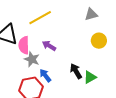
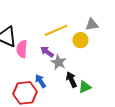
yellow line: (40, 18) -> (56, 30), moved
yellow circle: (99, 41) -> (80, 40), moved
gray star: (32, 59) -> (59, 62), moved

